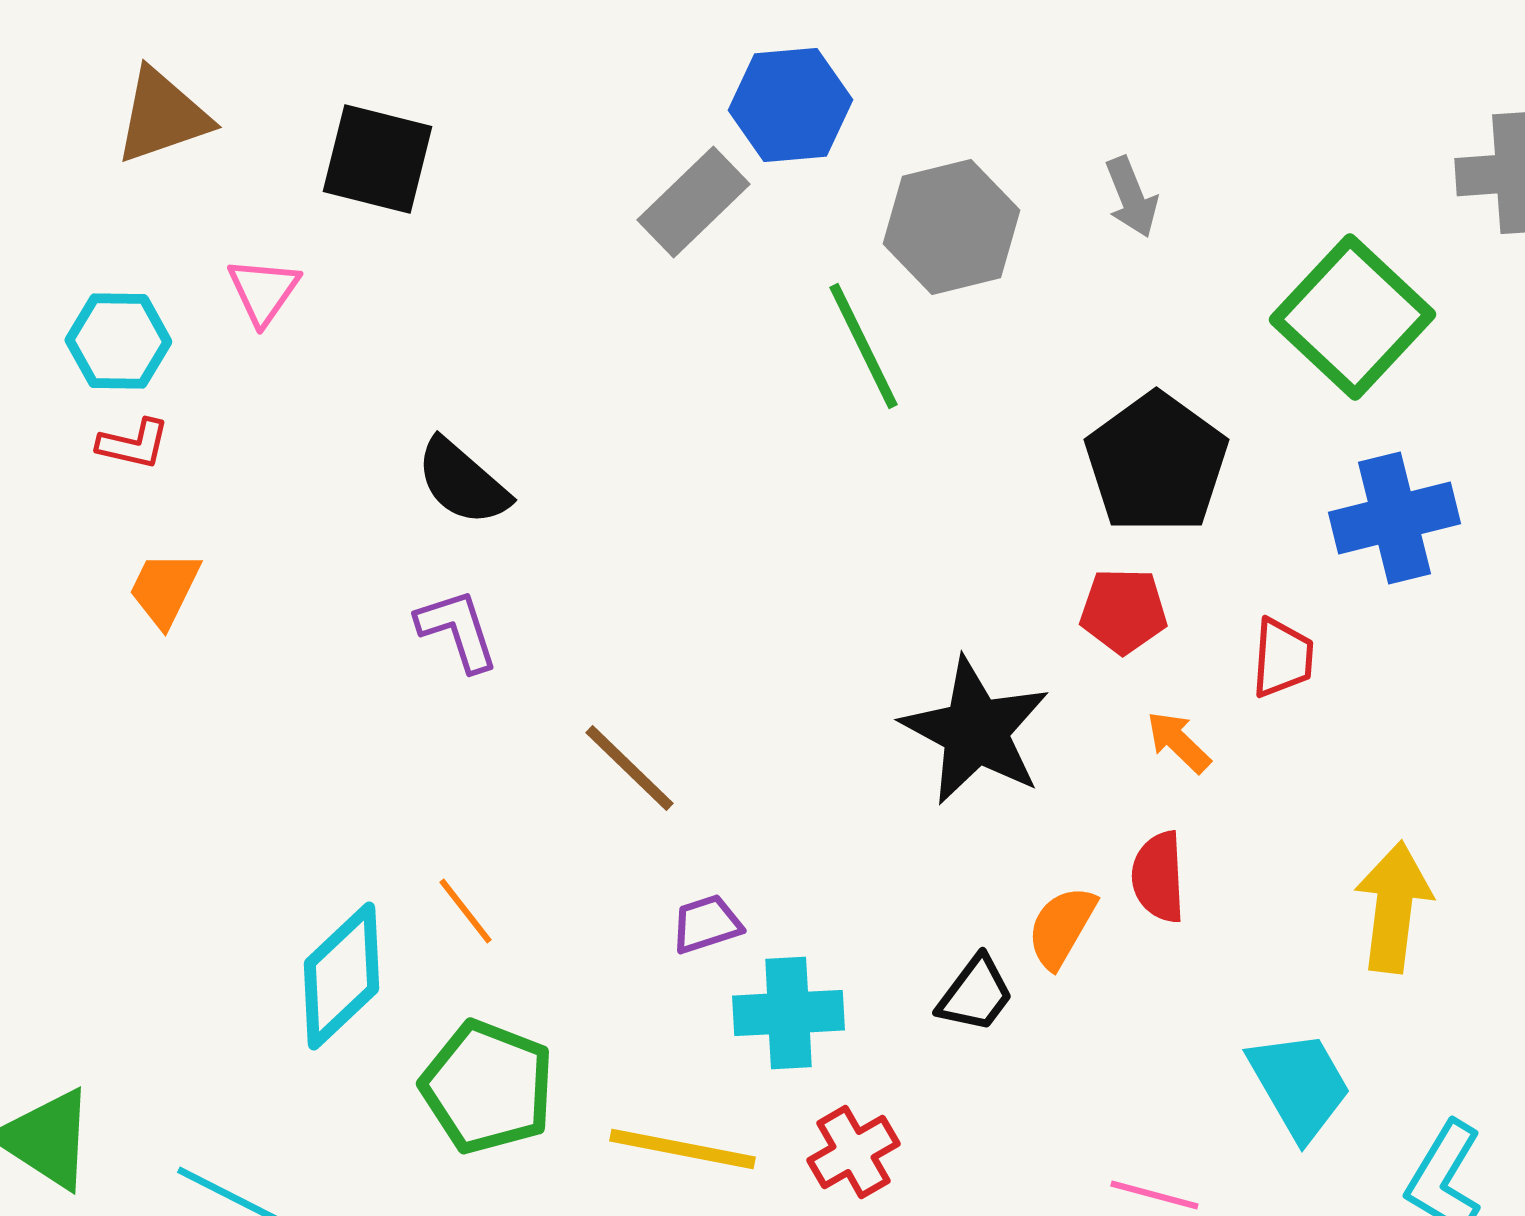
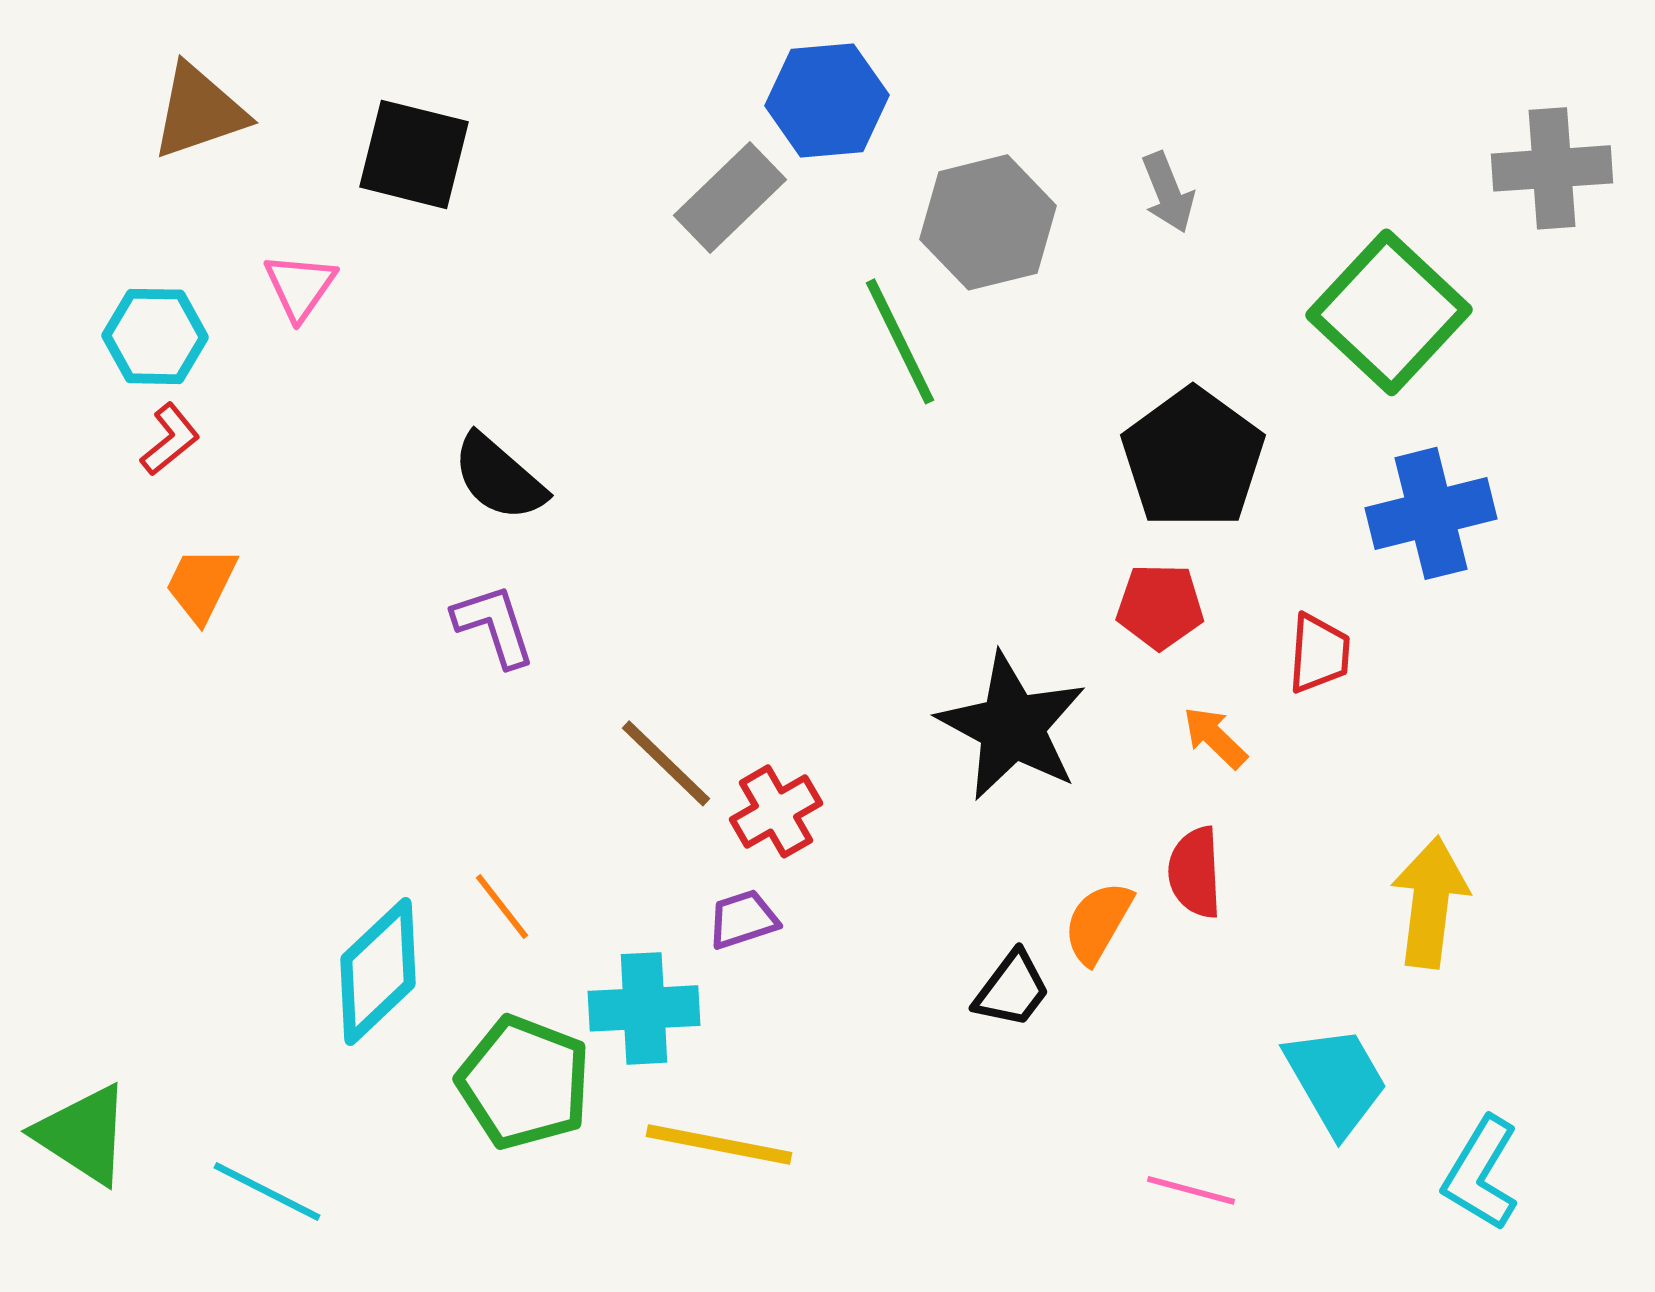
red L-shape: (133, 444) -> (170, 439), turned -52
cyan cross: (788, 1013) -> (644, 1008), moved
red cross: (853, 1152) -> (776, 811), moved

